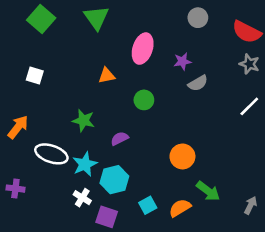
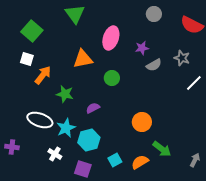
green square: (41, 19) -> (32, 31), moved
gray star: (249, 64) -> (182, 58), moved
orange triangle: (107, 76) -> (83, 59), size x1.5
orange arrow: (18, 127) -> (43, 75), moved
white cross: (82, 198) -> (55, 154), moved

